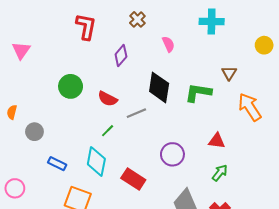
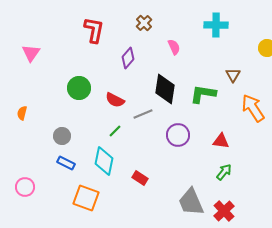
gray circle: (34, 132) -> (62, 136), moved
purple circle: (172, 154) -> (178, 135), moved
red rectangle: (133, 179) -> (140, 178), size x0.7

